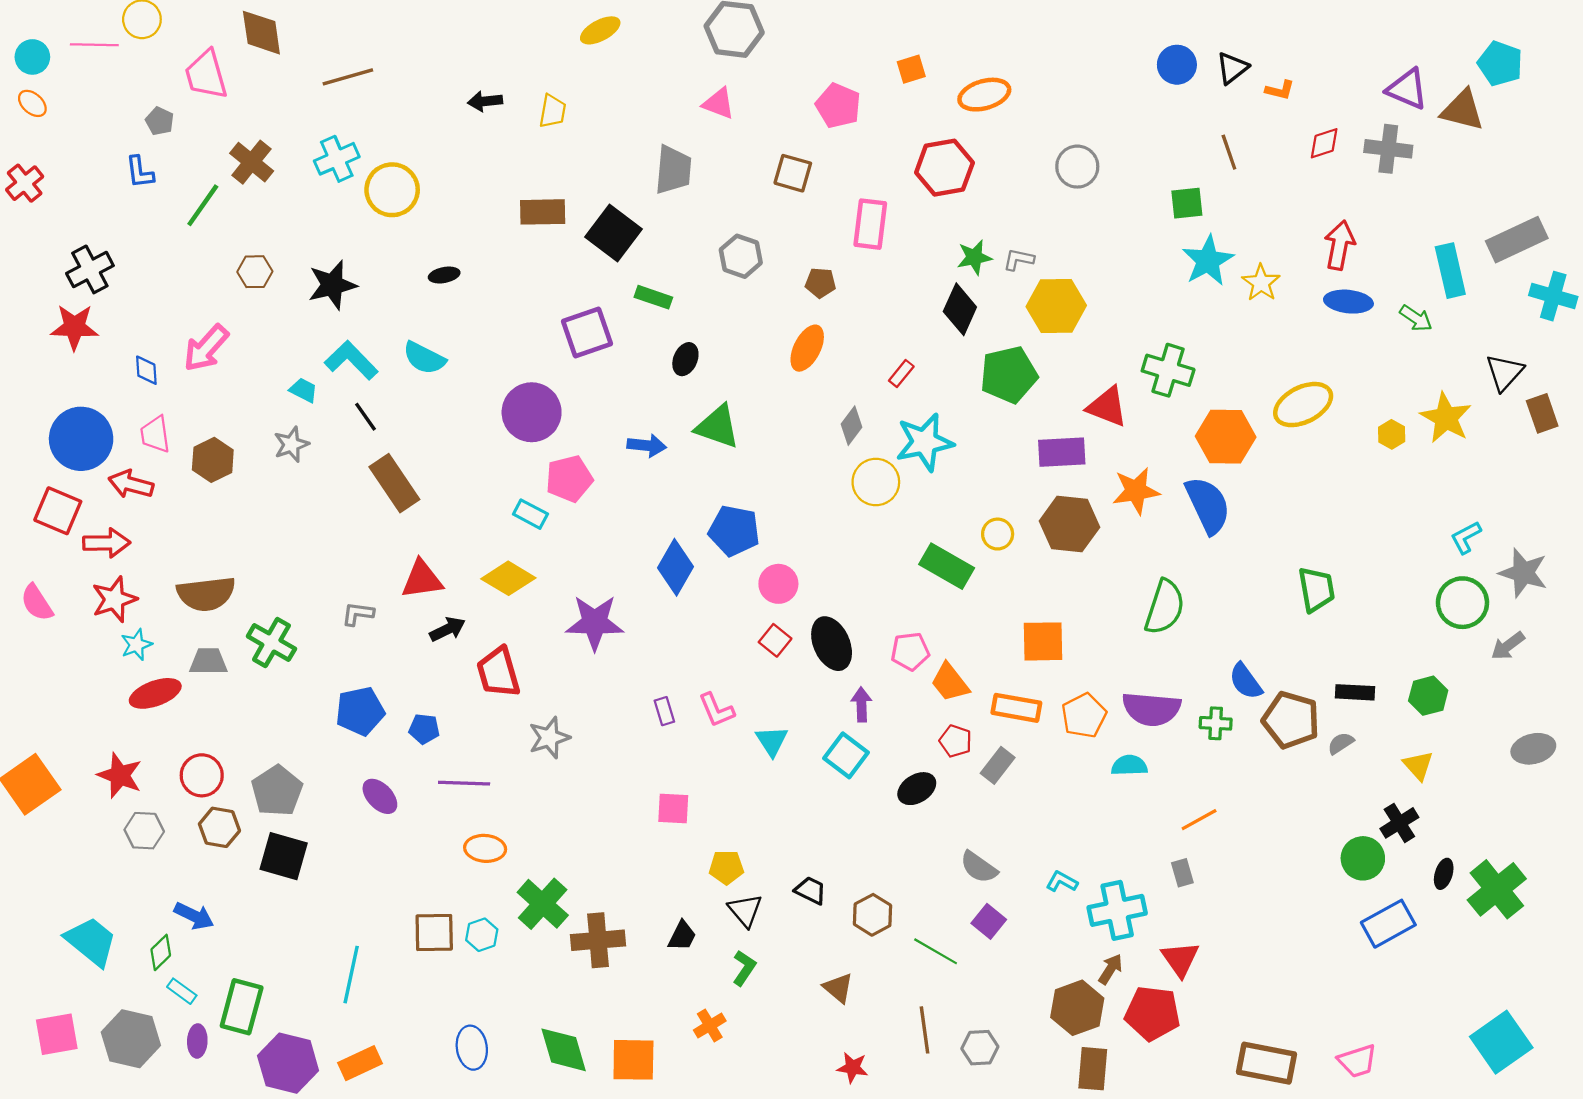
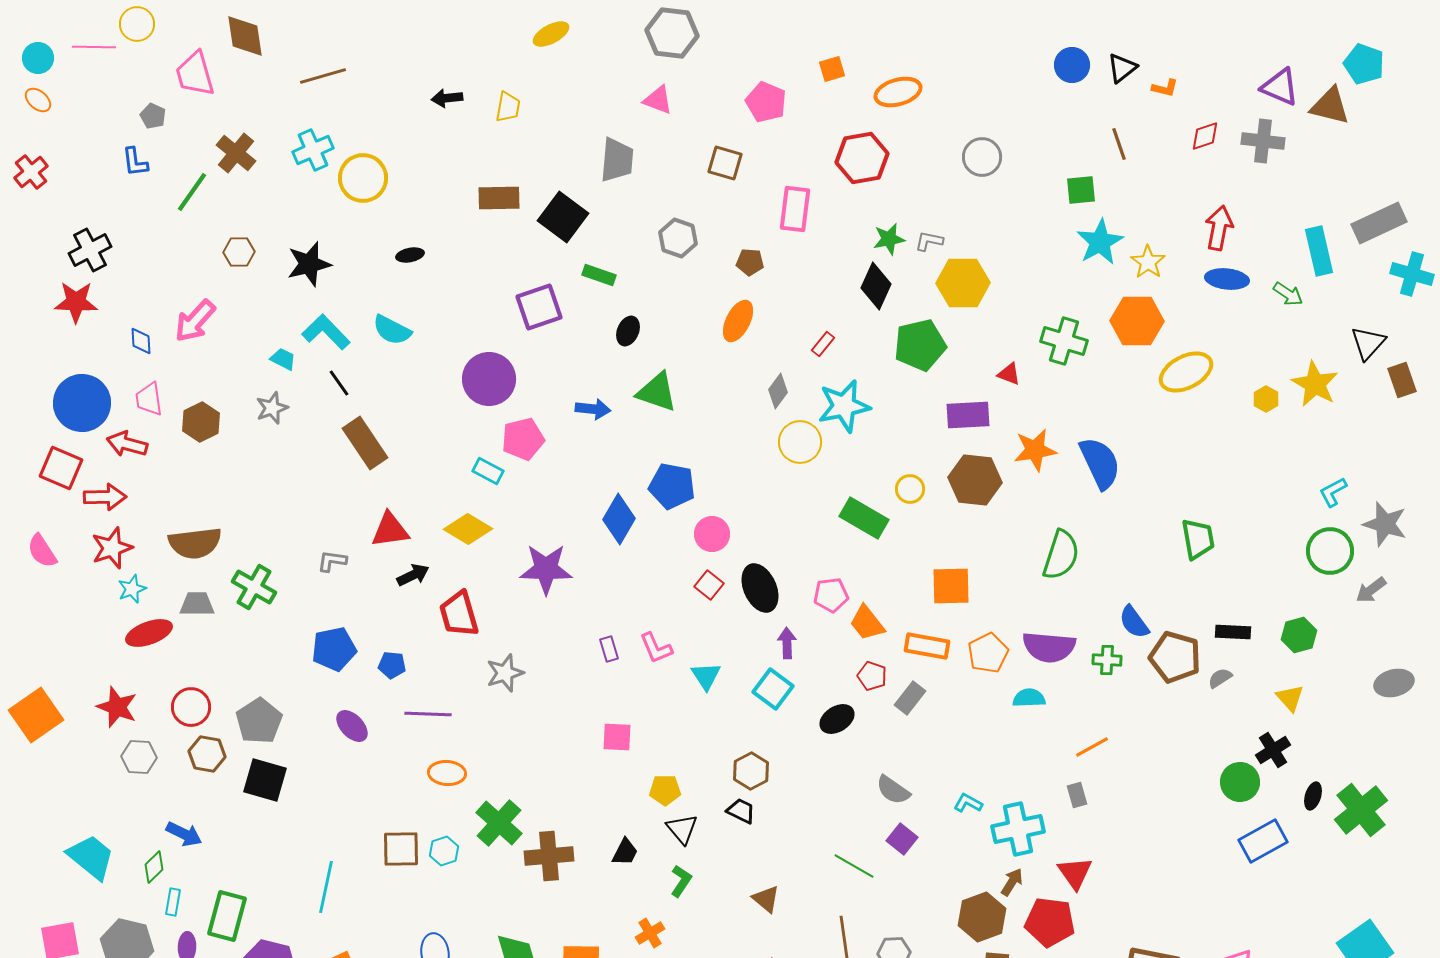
red triangle: (1107, 407) -> (1009, 374), size x0.6
orange hexagon: (1226, 437) -> (1137, 321), moved
brown hexagon: (873, 915) -> (751, 771), moved
cyan rectangle: (182, 991) -> (173, 902), turned 64

